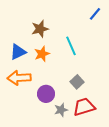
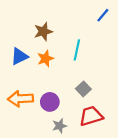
cyan line: (71, 46) -> (77, 50), turned 36
orange arrow: (19, 78) -> (21, 99), moved
gray star: (61, 110) -> (60, 126), moved

